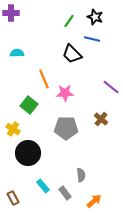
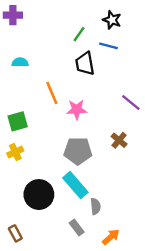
green line: (69, 21) -> (79, 34), moved
black trapezoid: (72, 54) -> (85, 64), turned 35
green square: (29, 105) -> (18, 121), moved, turned 36
yellow cross: (13, 129) -> (15, 152), turned 32
black circle: (28, 153) -> (39, 195), moved
cyan rectangle: (43, 186) -> (75, 185), moved, size x1.6

